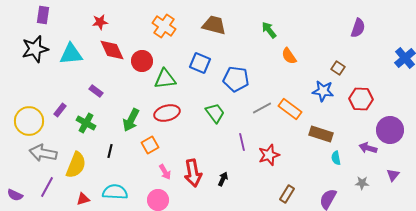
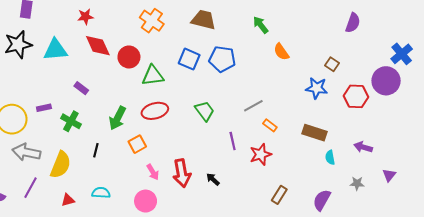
blue pentagon: (236, 79) -> (222, 59), moved
orange rectangle: (290, 109) -> (270, 125), moved, size x0.6
purple rectangle: (60, 110) -> (44, 108), turned 40
purple circle: (390, 130) -> (386, 81), moved
black arrow: (223, 179) -> (213, 179), turned -72
cyan semicircle: (115, 192) -> (101, 193), size x0.7

